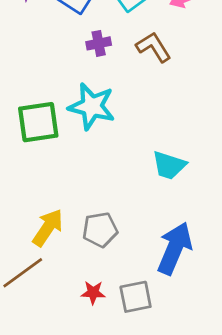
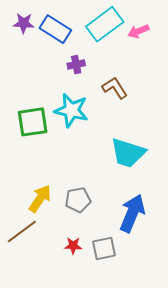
brown L-shape: (154, 47) -> (115, 88), moved
cyan trapezoid: (169, 165) -> (128, 153), size x1.4

